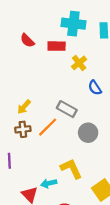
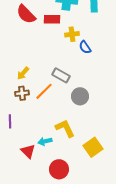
red semicircle: (27, 40) -> (26, 14), size x1.5
yellow cross: (79, 63) -> (72, 34), turned 32
blue semicircle: (95, 88) -> (85, 47), moved

